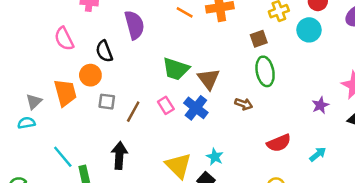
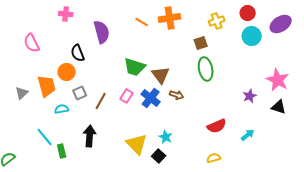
cyan circle: (309, 30) -> (252, 36), moved
pink semicircle: (64, 39) -> (32, 43), moved
gray square: (107, 102) -> (80, 93), turned -32
brown arrow: (244, 104) -> (177, 95), moved
pink rectangle: (166, 105) -> (127, 96), turned 64
cyan semicircle: (26, 123) -> (62, 109), moved

